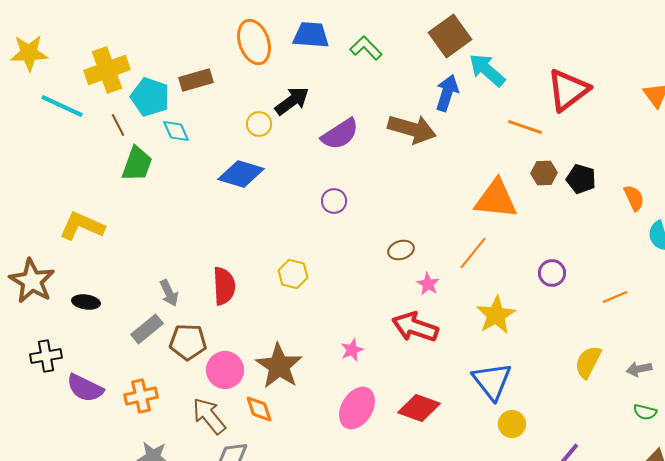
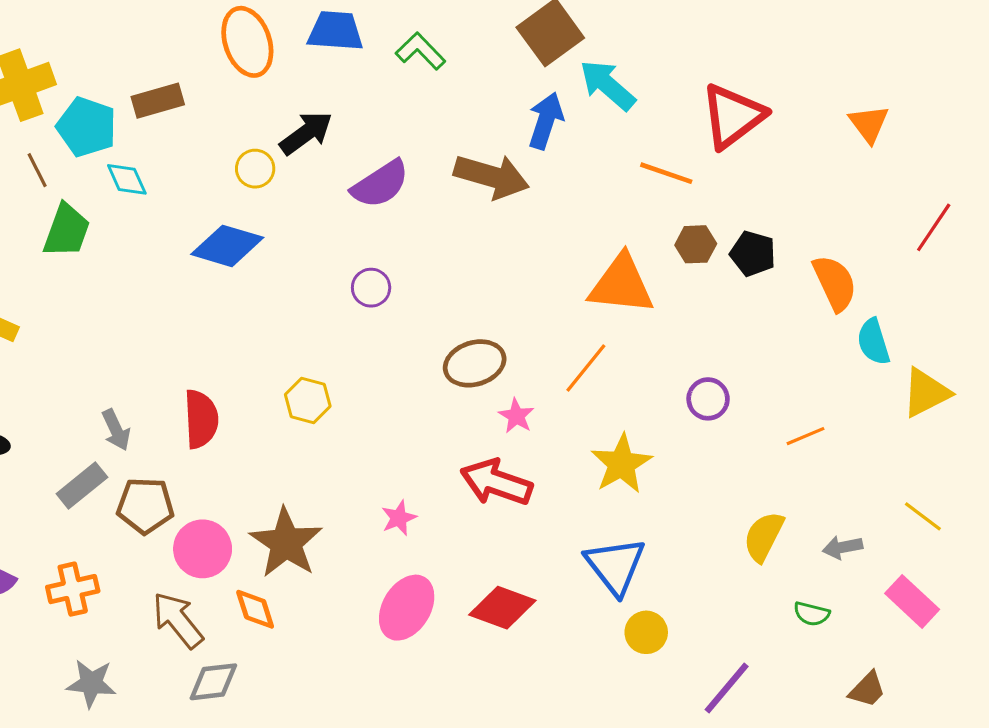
orange semicircle: (634, 198) -> (835, 283), size x1.4
brown ellipse: (401, 250) -> (475, 363), size x1.5
green semicircle: (645, 412) -> (812, 614), moved

